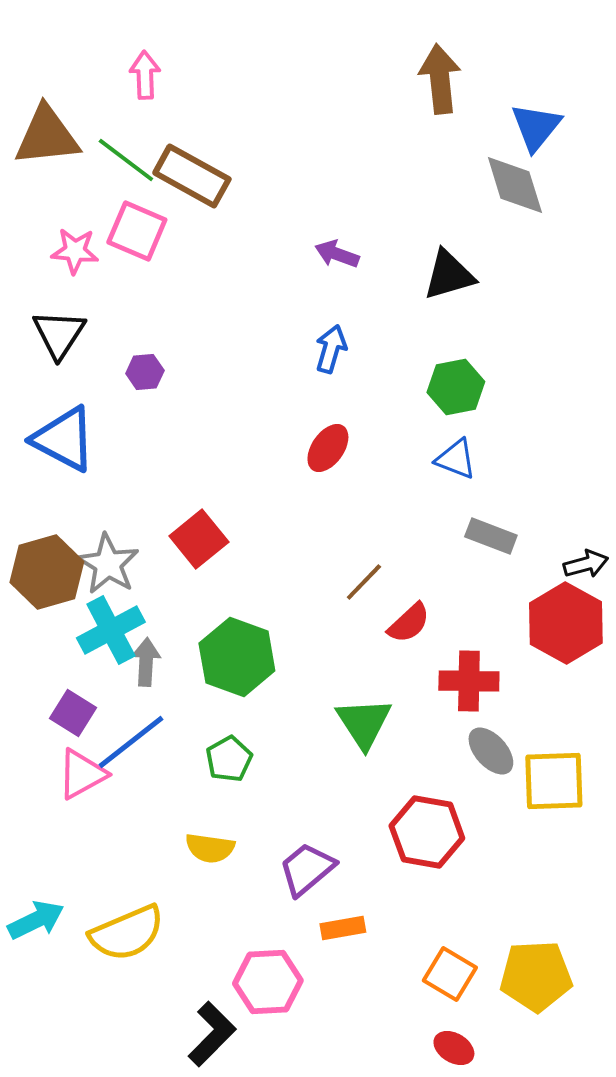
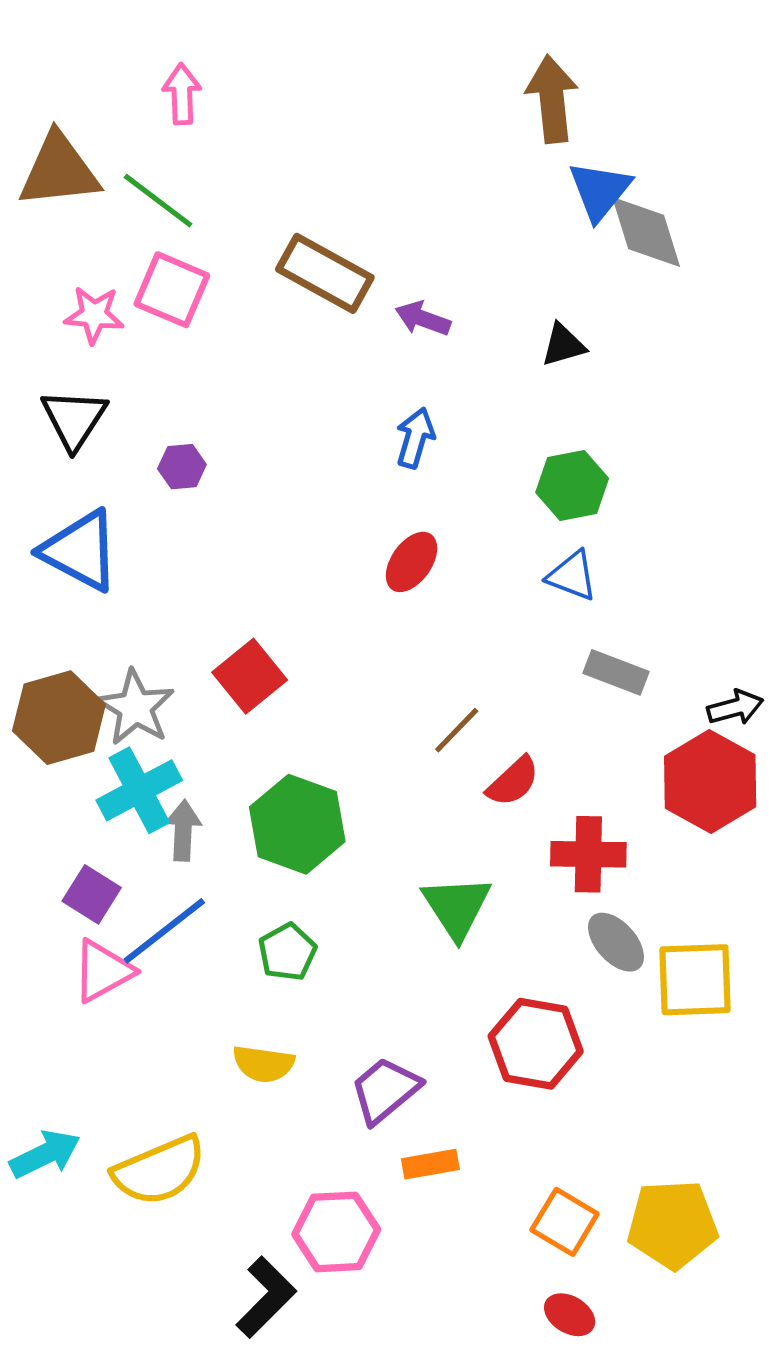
blue triangle: (536, 127) -> (600, 191), moved
brown rectangle: (192, 176) -> (325, 273), moved
black triangle: (449, 275) -> (563, 345), size x0.7

